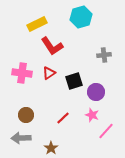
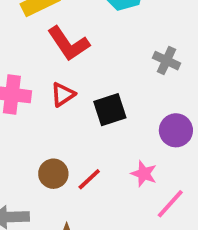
gray cross: (104, 55) -> (166, 61), turned 32
purple circle: (96, 92) -> (176, 130), moved
brown circle: (26, 115) -> (53, 174), moved

